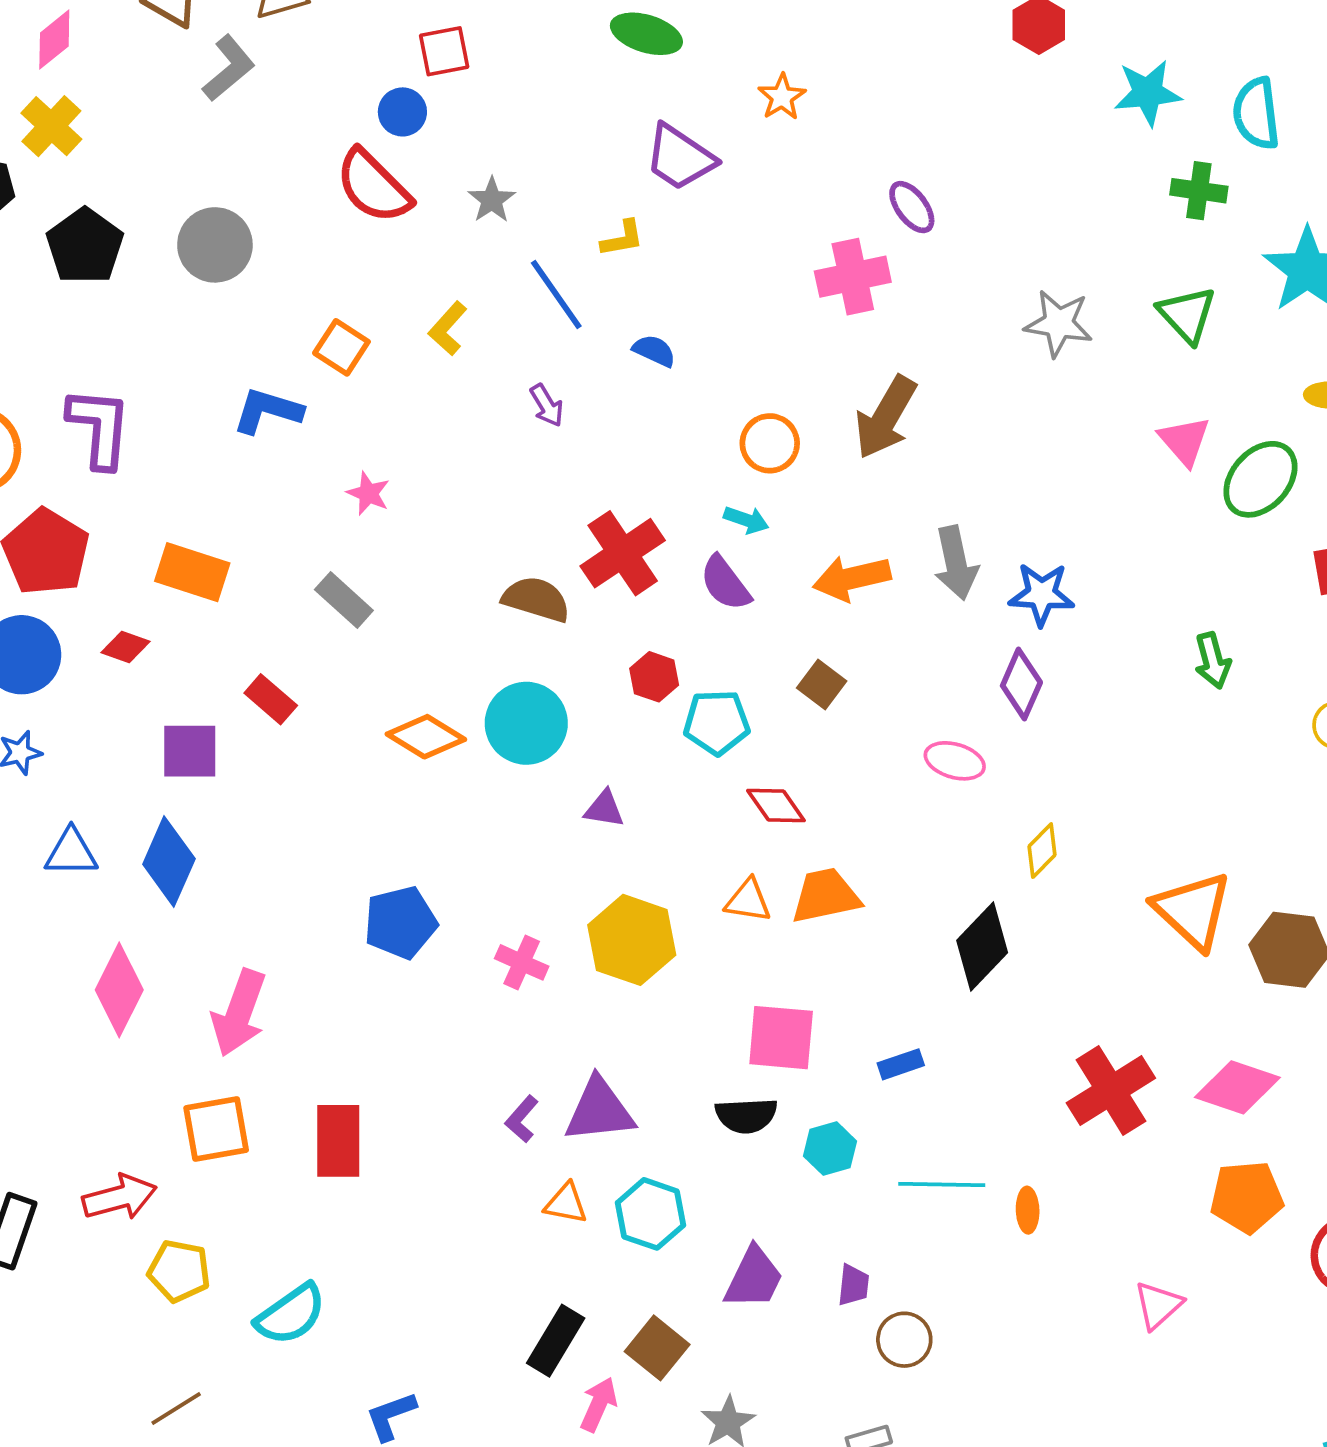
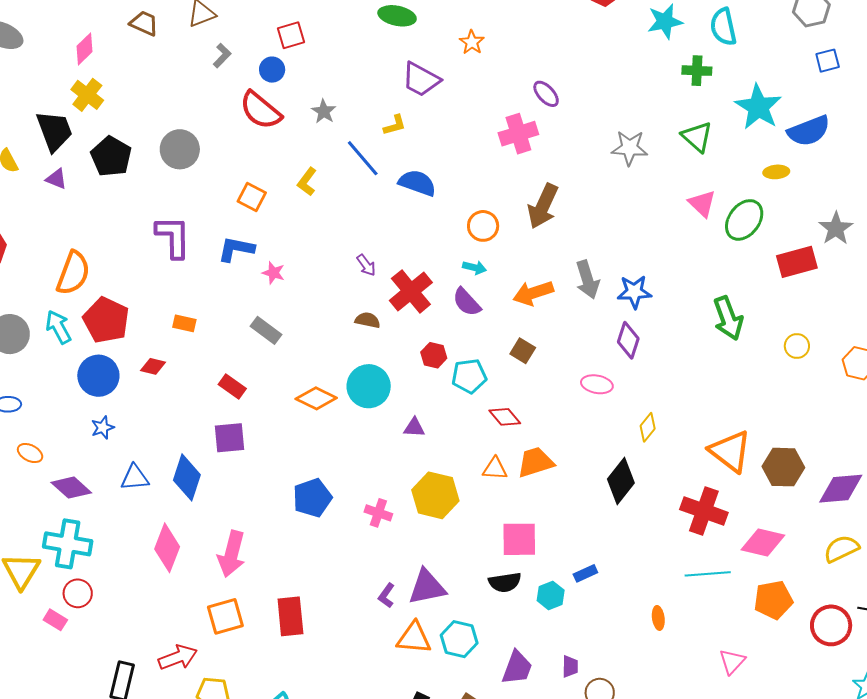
gray L-shape: (229, 68) -> (222, 56), moved, size x0.7
blue semicircle: (654, 351) -> (417, 183), size x1.6
purple arrow: (547, 405) -> (366, 265), moved
blue L-shape: (268, 411) -> (236, 249), moved
purple L-shape: (99, 427) -> (173, 237), moved
orange rectangle: (192, 572) -> (184, 323), size x0.6
brown semicircle: (536, 599) -> (368, 320), size x0.7
green arrow: (1213, 661) -> (728, 318), size x1.5
purple square: (190, 751) -> (229, 438), moved
blue rectangle: (901, 1064) -> (585, 573), moved
red cross: (1111, 1090) -> (704, 511), moved, turned -33
cyan line: (942, 1184) -> (708, 574), moved
orange triangle: (566, 1203) -> (414, 638), size x1.5

